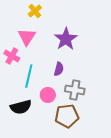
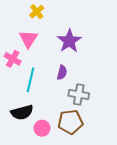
pink circle: (48, 95) -> (42, 128), moved

